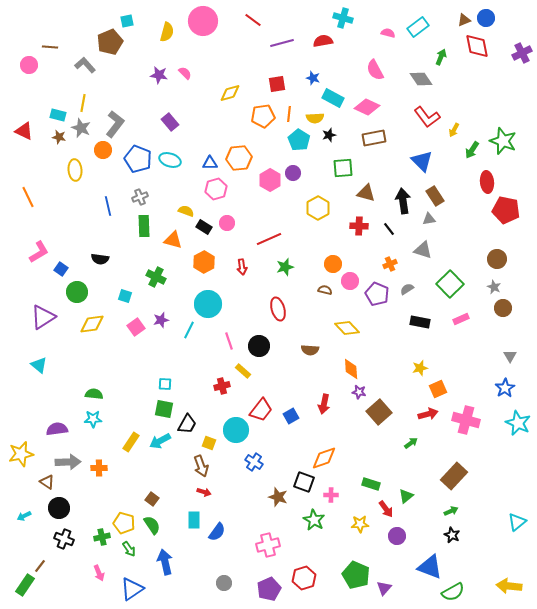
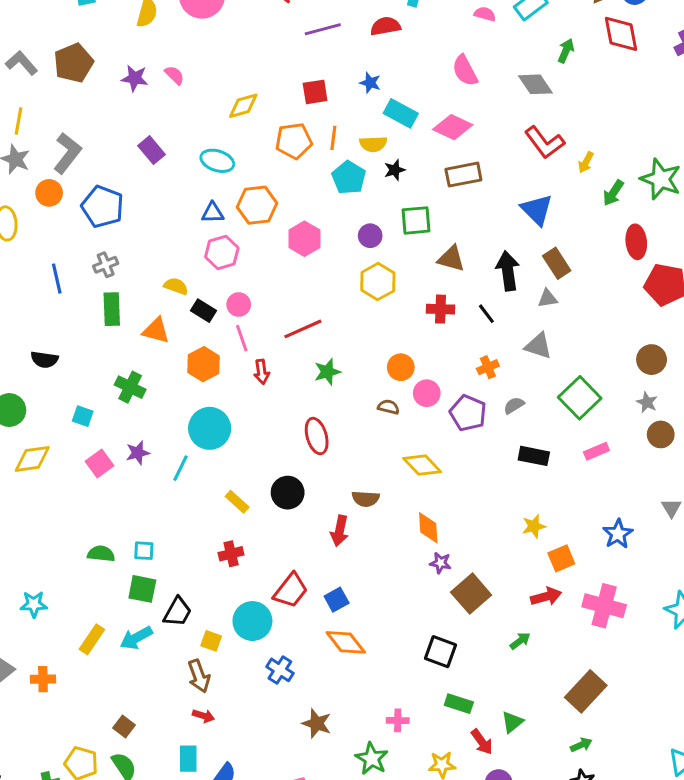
brown pentagon: (110, 42) -> (74, 63), moved
cyan ellipse: (170, 160) -> (217, 161), moved
purple circle: (293, 173) -> (370, 236), moved
pink line: (229, 341) -> (242, 338), moved
yellow rectangle: (243, 371) -> (237, 502), moved
blue star: (505, 388) -> (618, 534), moved
green semicircle: (94, 394) -> (101, 554), moved
red arrow: (324, 404) -> (340, 531), moved
orange diamond: (324, 458) -> (346, 642), moved, turned 72
black square: (304, 482) -> (441, 652), moved

